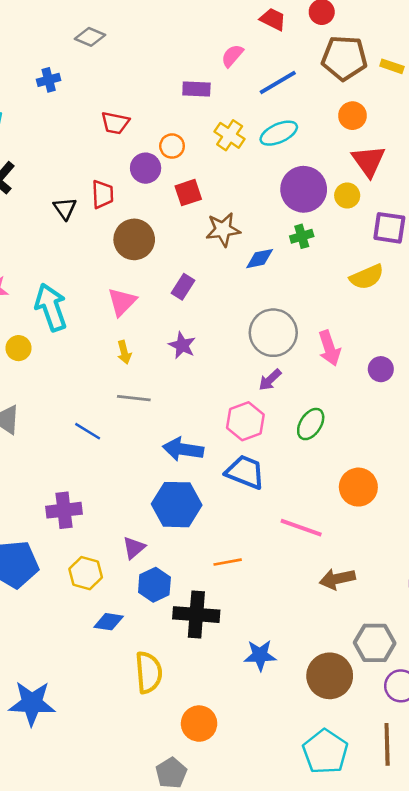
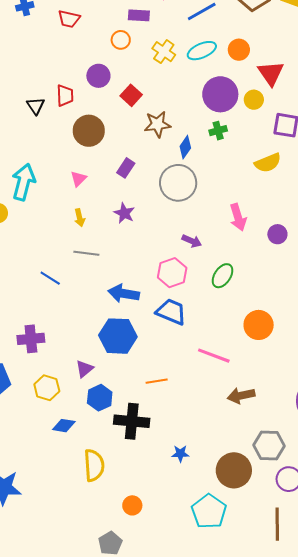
orange circle: (352, 116) -> (239, 50), moved
red trapezoid: (115, 123) -> (69, 19), moved
orange circle: (172, 146) -> (121, 40), moved
red square: (188, 193) -> (131, 95), turned -30
blue diamond: (260, 259) -> (185, 147), turned -45
pink triangle: (122, 302) -> (78, 179), size x0.7
cyan arrow: (51, 307) -> (24, 182), turned 33
gray circle: (273, 333) -> (178, 183), moved
purple arrow: (270, 380) -> (192, 241), turned -114
blue star: (260, 655) -> (180, 454), size x0.7
orange circle: (199, 724) -> (132, 505), size x0.7
cyan pentagon: (325, 752) -> (209, 511), moved

